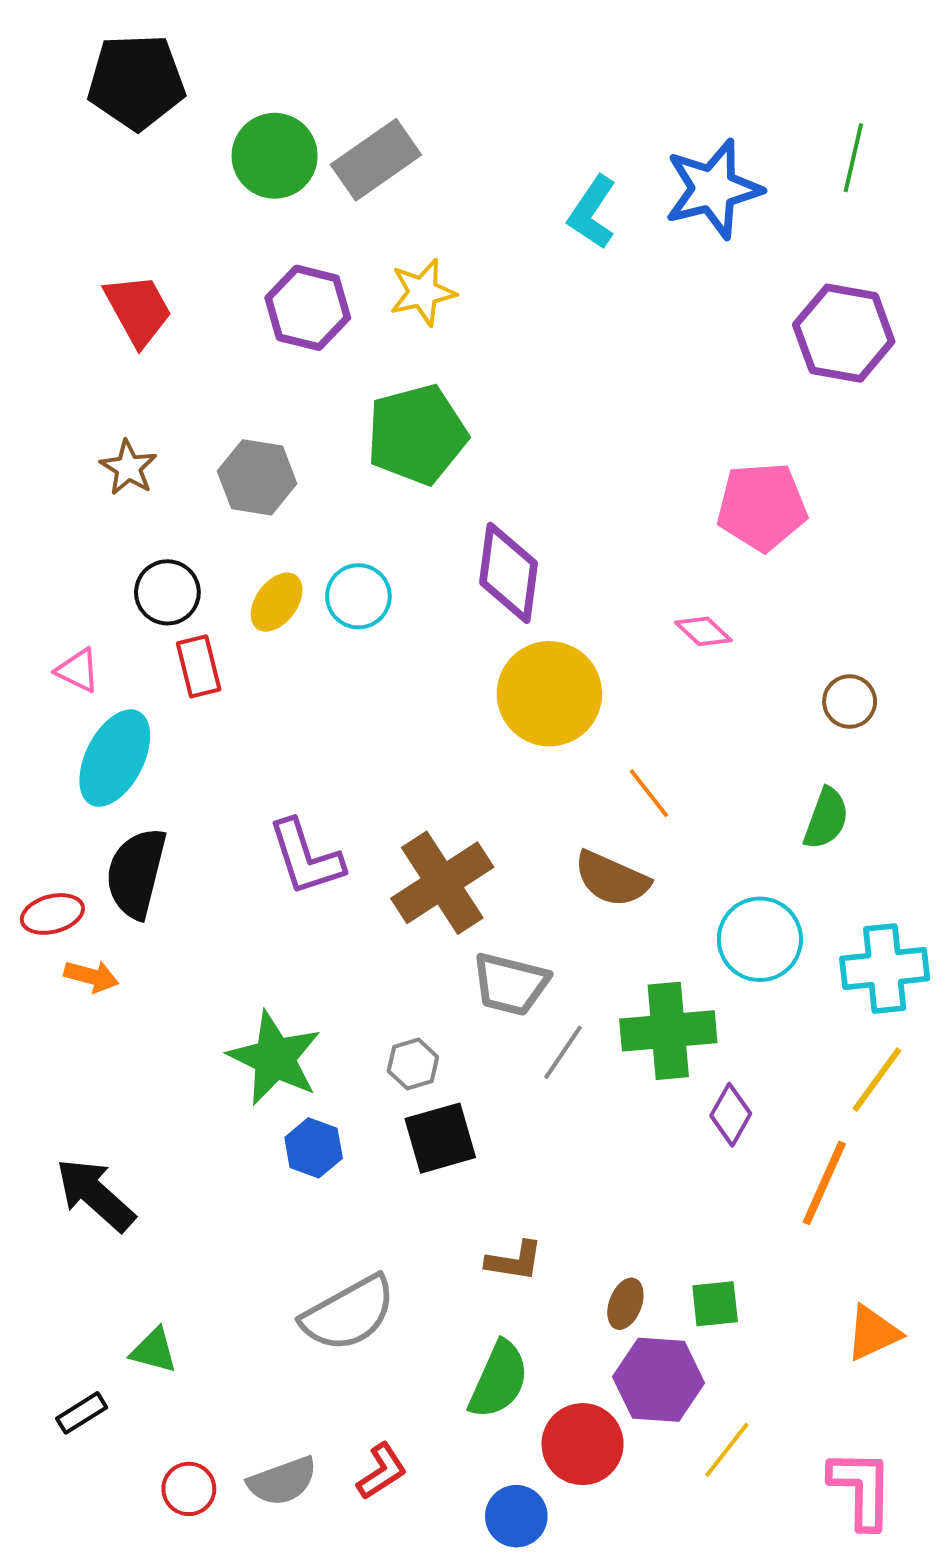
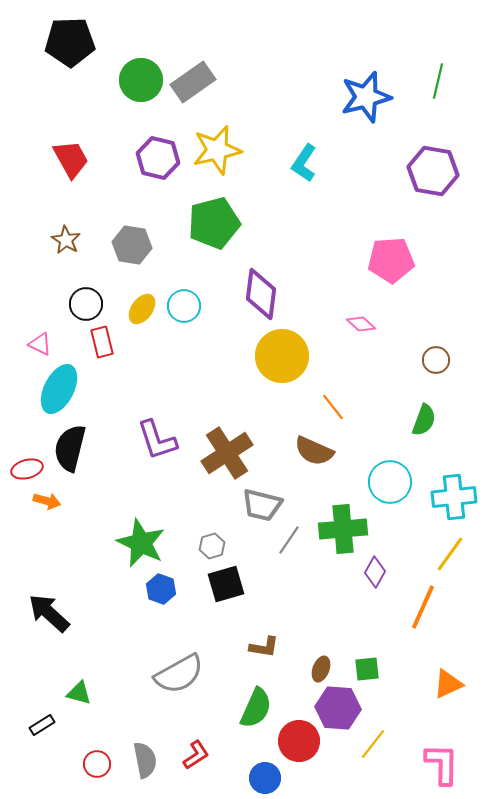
cyan L-shape: (592, 212) -> (304, 163), moved
yellow star: (423, 292) -> (217, 150), size x1.4
gray semicircle: (282, 1481) -> (145, 760), turned -81

